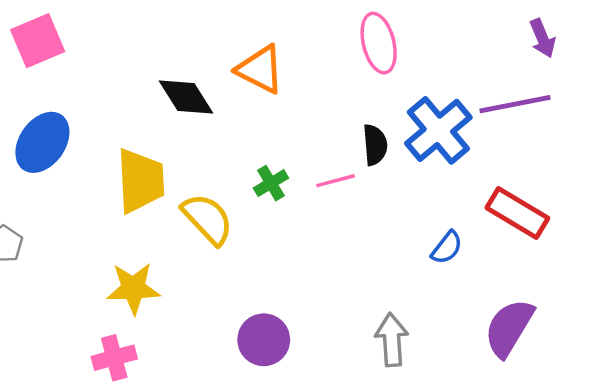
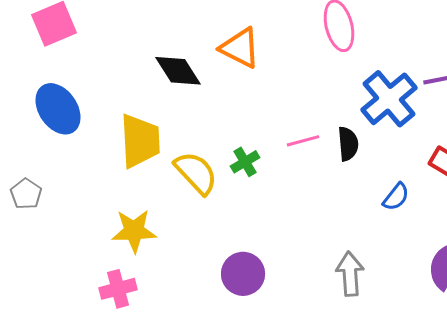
blue ellipse: (42, 142) -> (58, 109), turned -69
black semicircle: (375, 145) -> (348, 144), moved
green cross: (271, 183) -> (245, 162), moved

